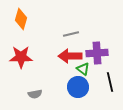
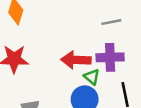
gray line: (71, 34) -> (111, 22), moved

